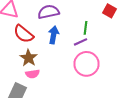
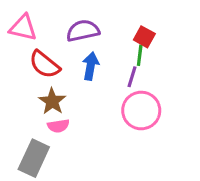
red square: (110, 11) -> (144, 37), moved
purple line: (80, 42) -> (132, 77), turned -48

